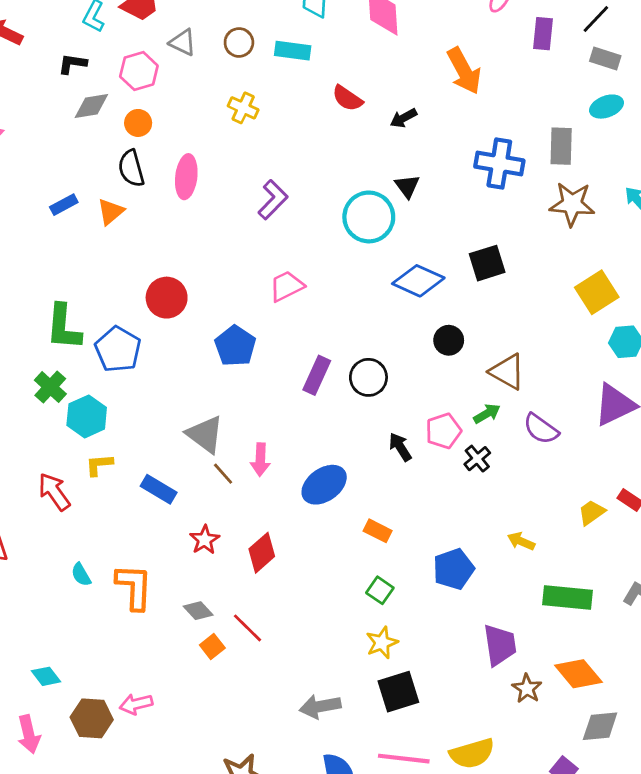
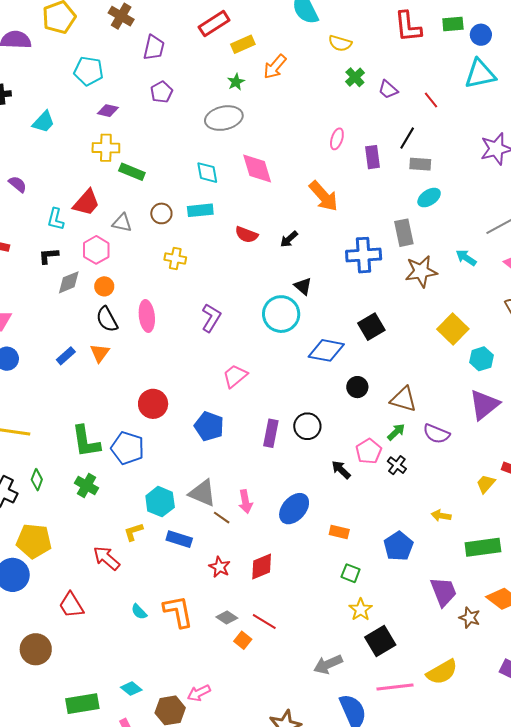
cyan hexagon: (87, 416) -> (160, 502), moved
red diamond: (262, 553) -> (262, 566), turned 32

